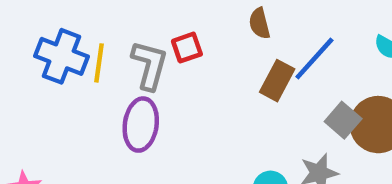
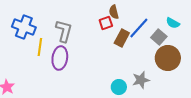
red square: (187, 48) -> (106, 23), moved
yellow line: (99, 63) -> (40, 47), moved
gray square: (343, 120) -> (159, 37), moved

